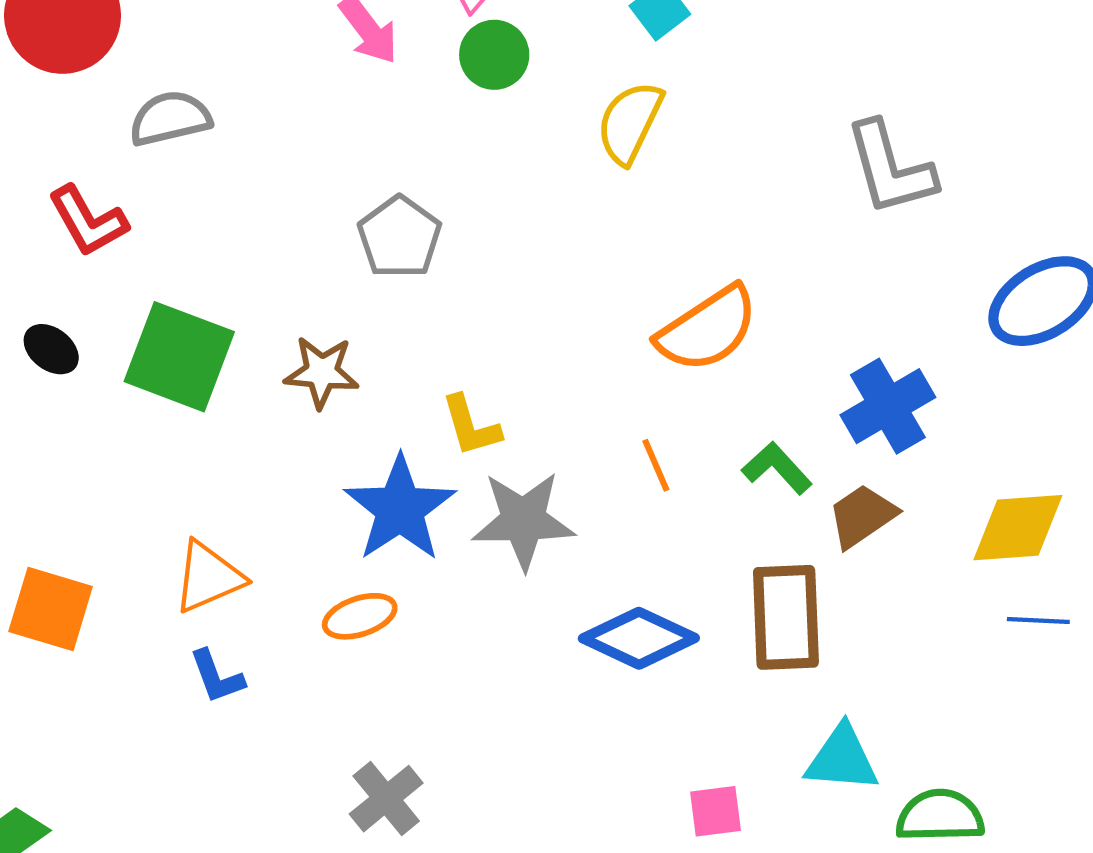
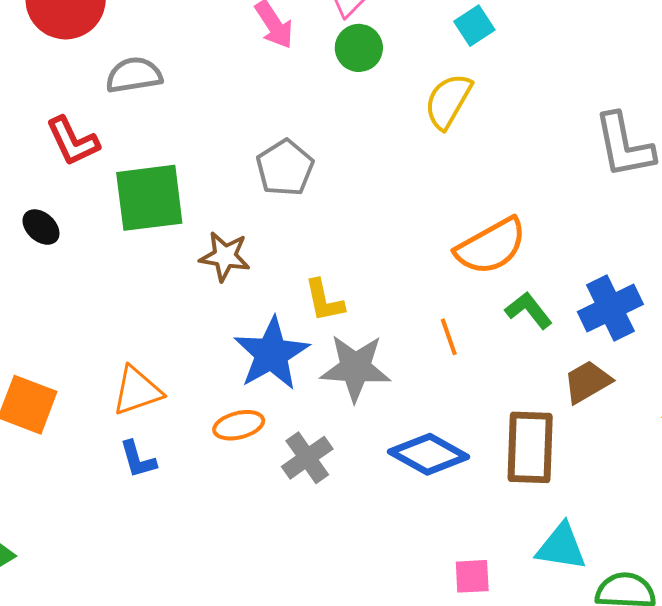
green square: (179, 357) -> (149, 198), moved, turned -32
green L-shape: (777, 468) -> (529, 310), moved
gray cross: (386, 799) -> (307, 458), moved

